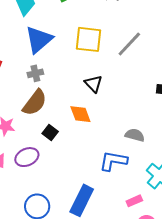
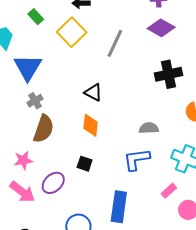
yellow square: (88, 39) -> (72, 32), moved, turned -32
orange diamond: (80, 114) -> (91, 125), turned 45
black square: (50, 132) -> (85, 164), moved

